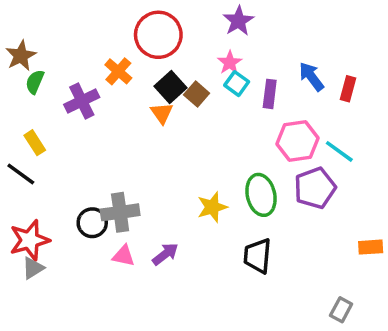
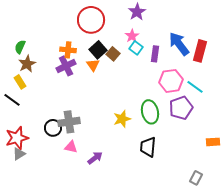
brown star: (21, 56) -> (27, 64), moved
orange cross: (118, 71) -> (68, 50), moved, turned -35
blue arrow: (311, 77) -> (179, 44), size x1.4
red rectangle: (348, 89) -> (200, 51), size x1.5
purple cross: (82, 101) -> (66, 66), moved
purple arrow: (165, 254) -> (95, 158), moved

